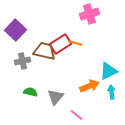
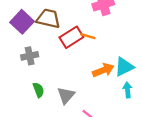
brown trapezoid: (44, 51) -> (48, 19), moved
orange arrow: (90, 86) -> (103, 70), moved
green semicircle: (30, 92) -> (38, 90), turned 56

